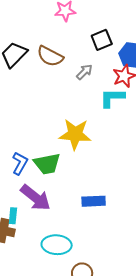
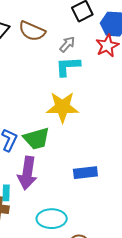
cyan L-shape: (112, 98) -> (68, 66), moved
purple arrow: (36, 198) -> (27, 173), turned 64

